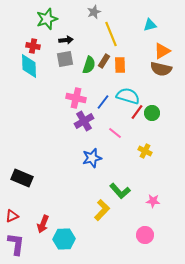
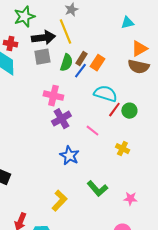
yellow line: (111, 34) -> (65, 32), moved
black arrow: (66, 40) -> (43, 38), size x1.6
orange rectangle: (120, 65) -> (97, 63), turned 35
blue line: (103, 102) -> (80, 71), moved
blue star: (92, 158) -> (69, 156), turned -30
yellow L-shape: (102, 210) -> (59, 201), moved

